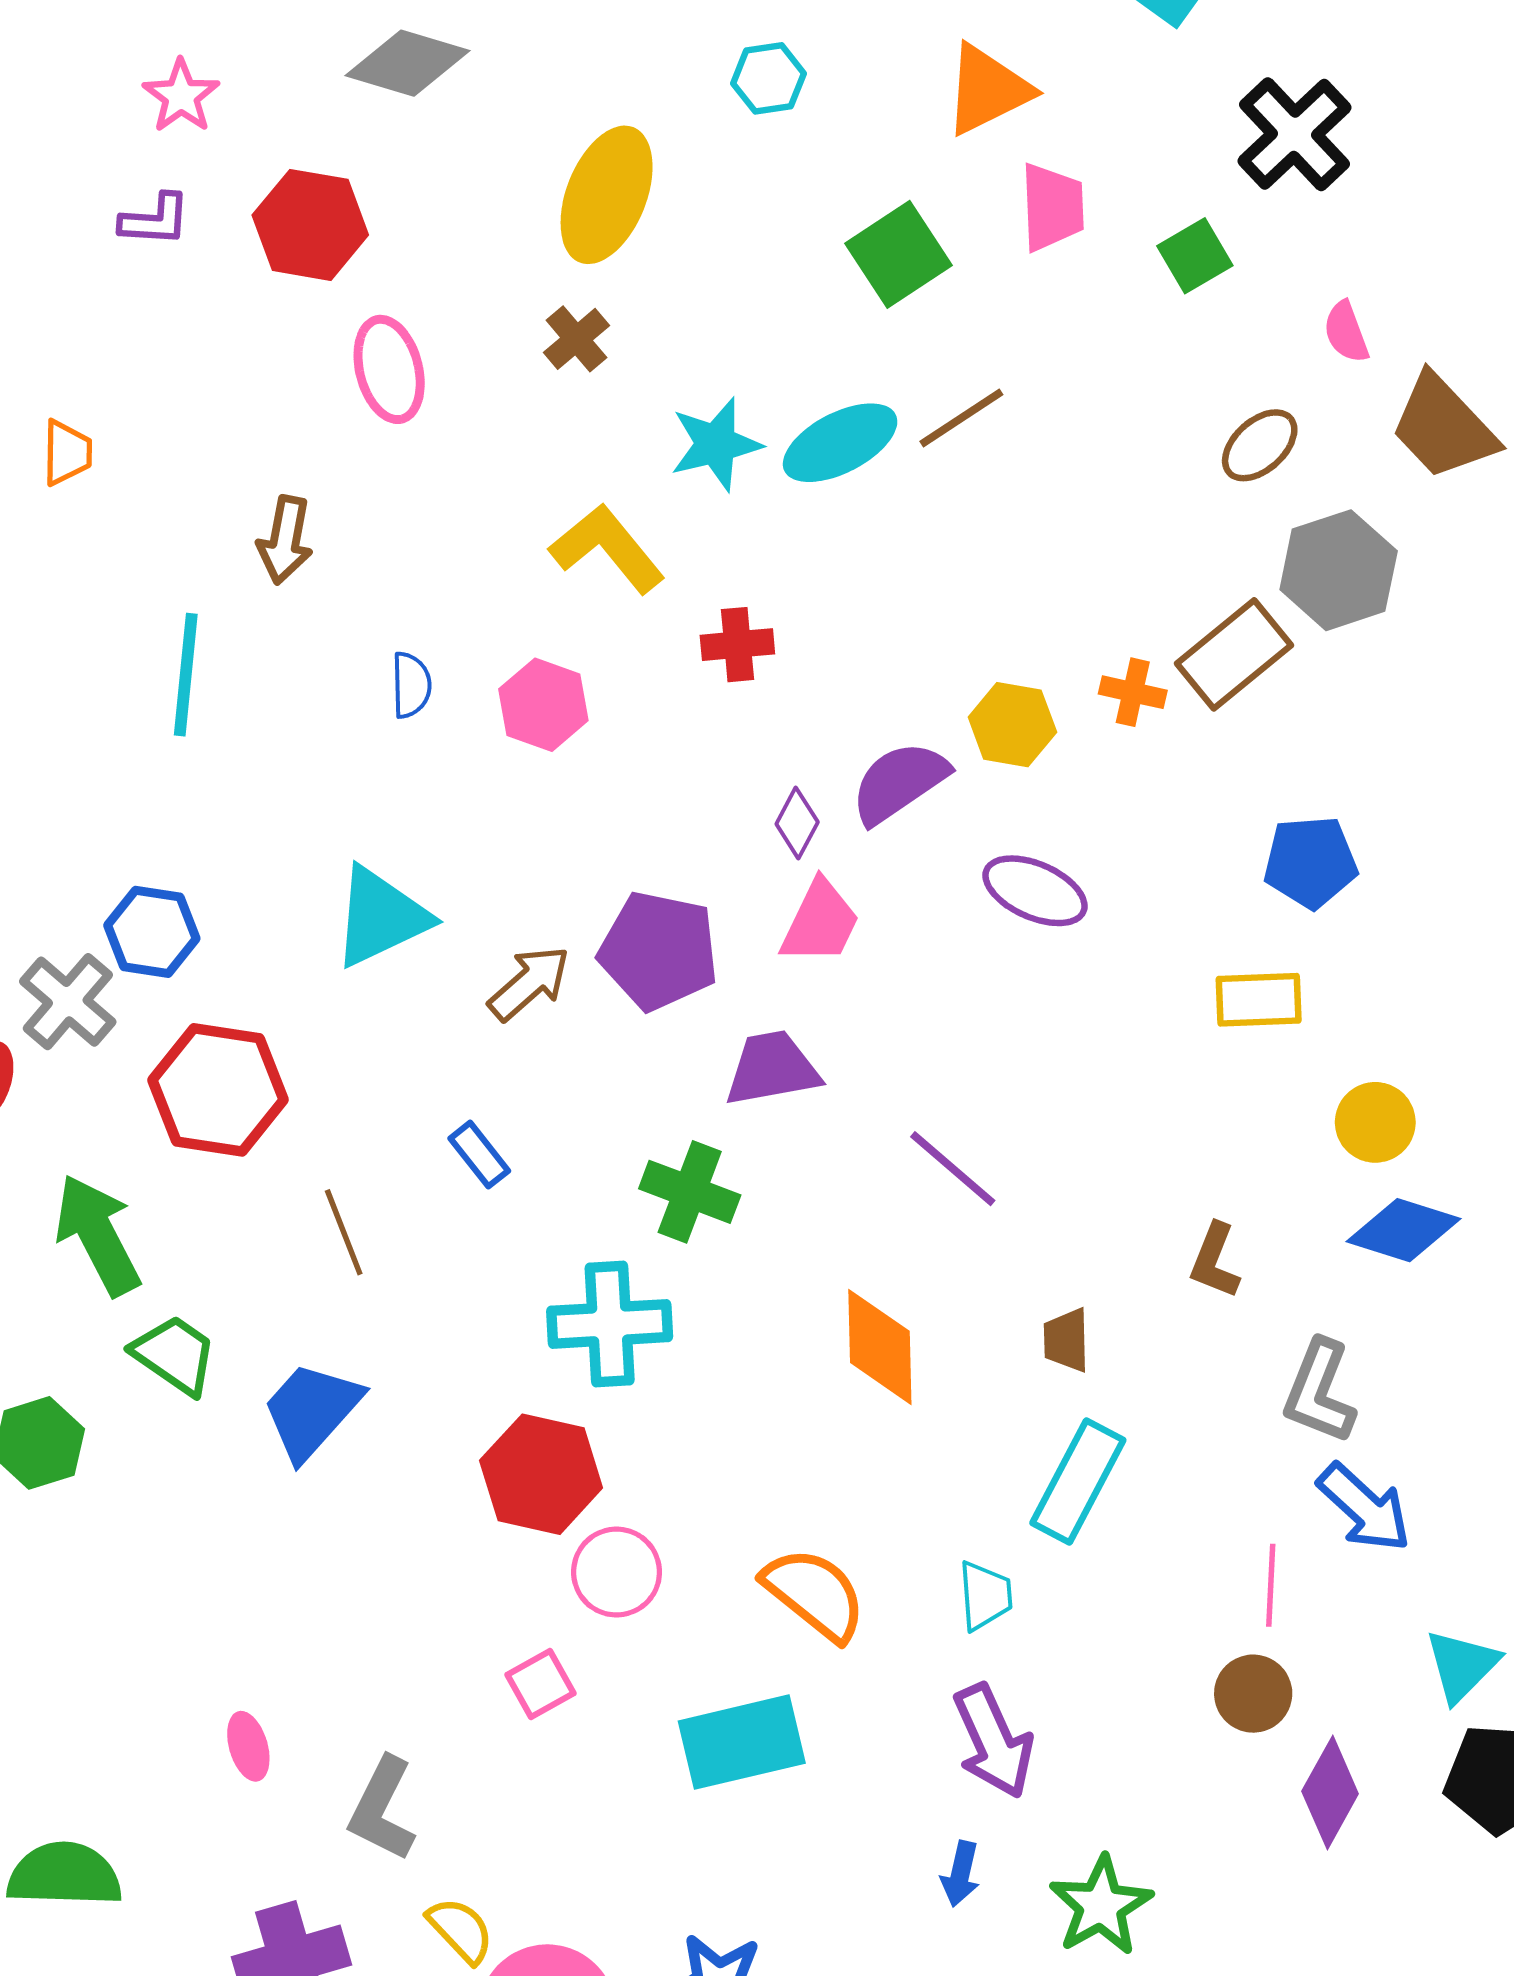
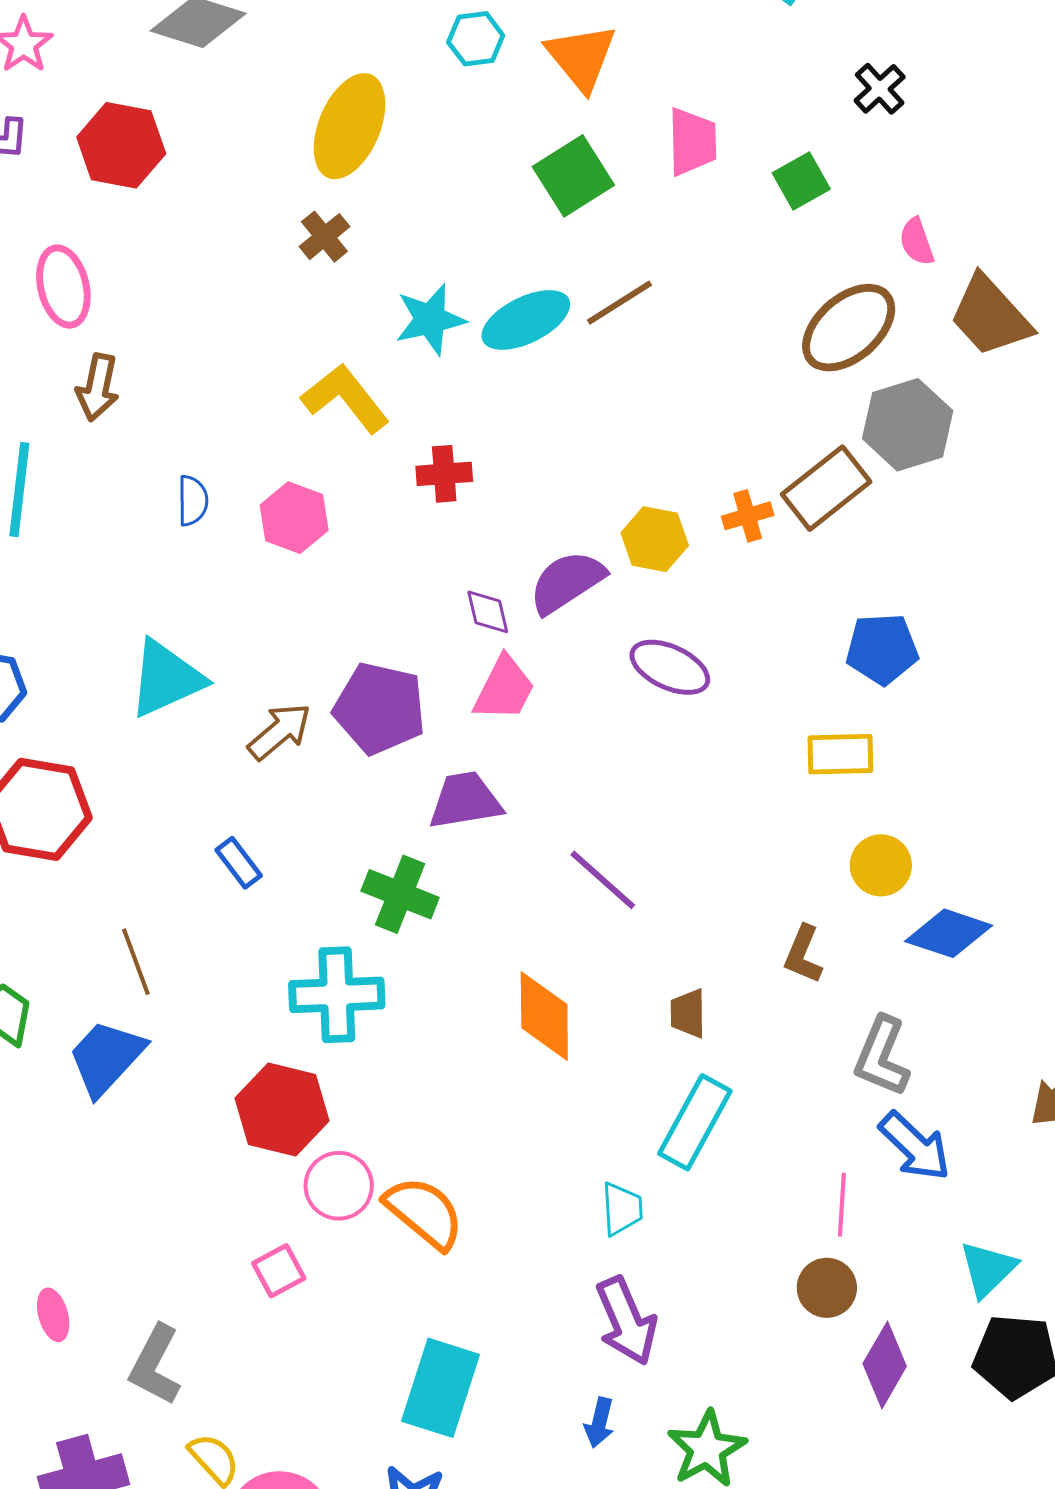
orange triangle: (987, 90) -> (581, 57), moved, turned -44
black cross: (1295, 134) -> (880, 89), size x0.6
pink ellipse: (389, 369) -> (63, 287), moved
brown ellipse: (1260, 445) -> (849, 328), size x1.6
orange cross: (1133, 692) -> (748, 516), turned -30
purple diamond: (797, 823) -> (488, 612), turned -42
yellow circle: (1375, 1122) -> (881, 865), moved
brown line: (344, 1232) -> (136, 962), moved
orange semicircle: (815, 1594) -> (424, 1213), moved
cyan rectangle: (742, 1742) -> (440, 1388), moved, turned -60

